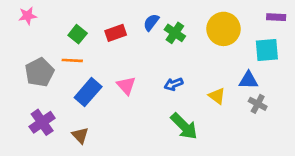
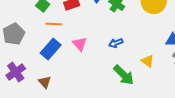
orange line: (72, 60) -> (54, 24), moved
yellow triangle: (217, 96) -> (148, 61), moved

